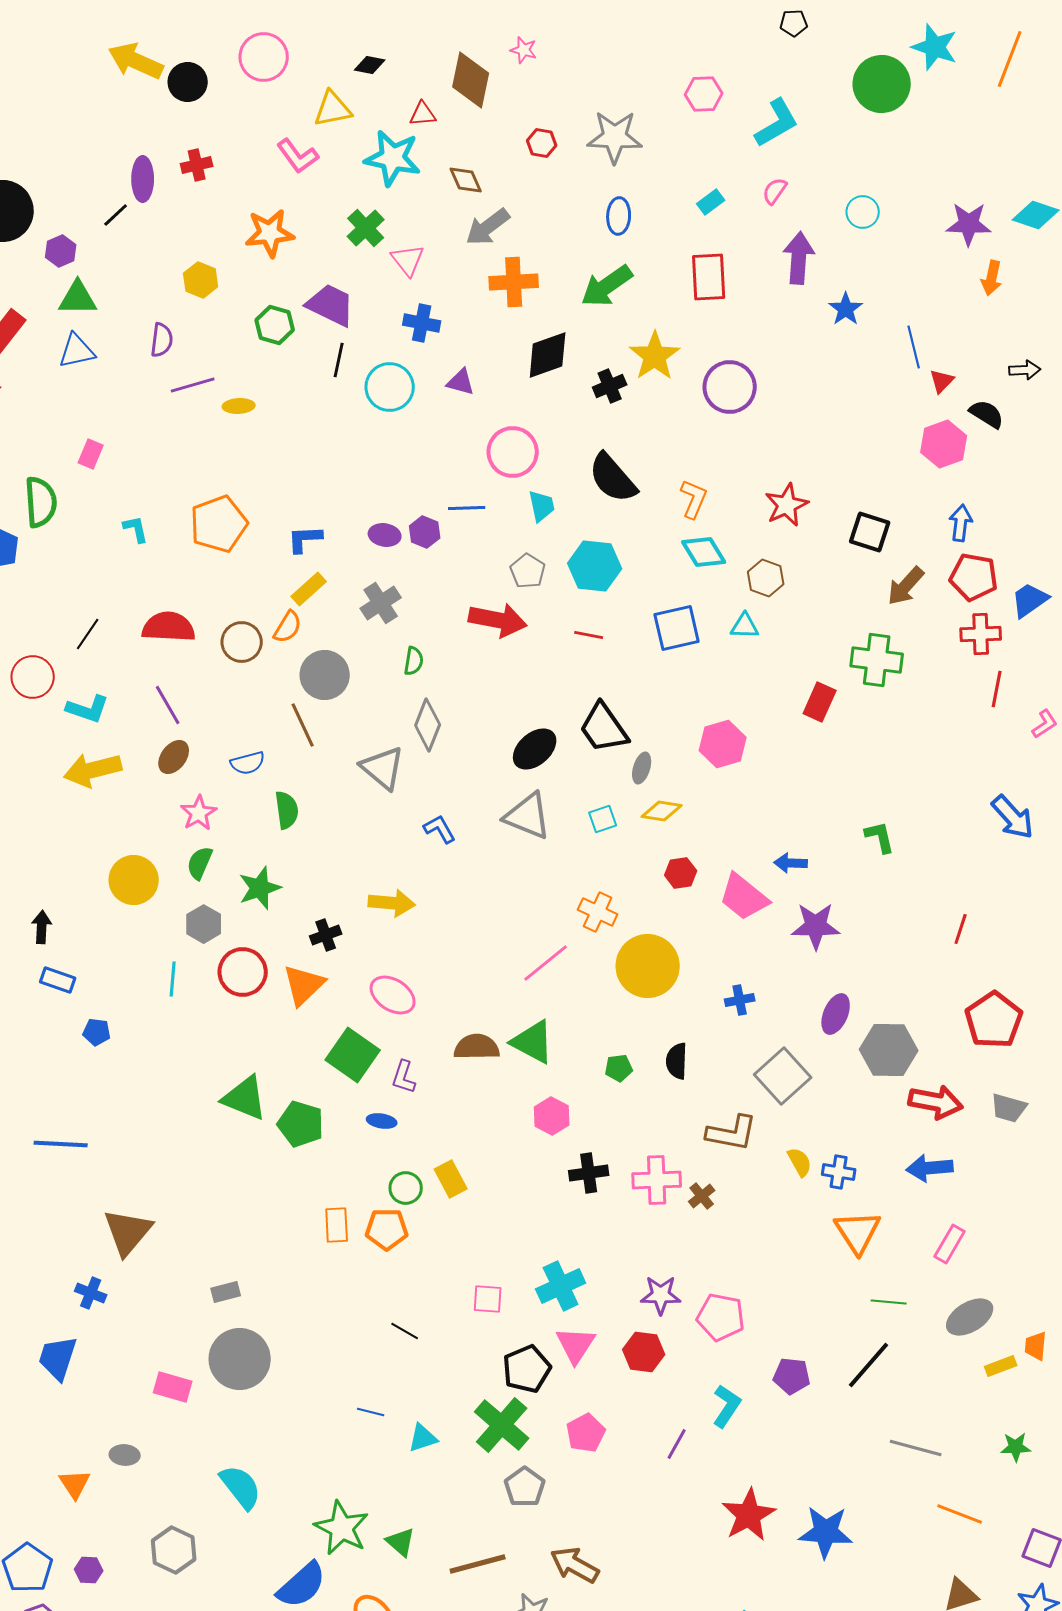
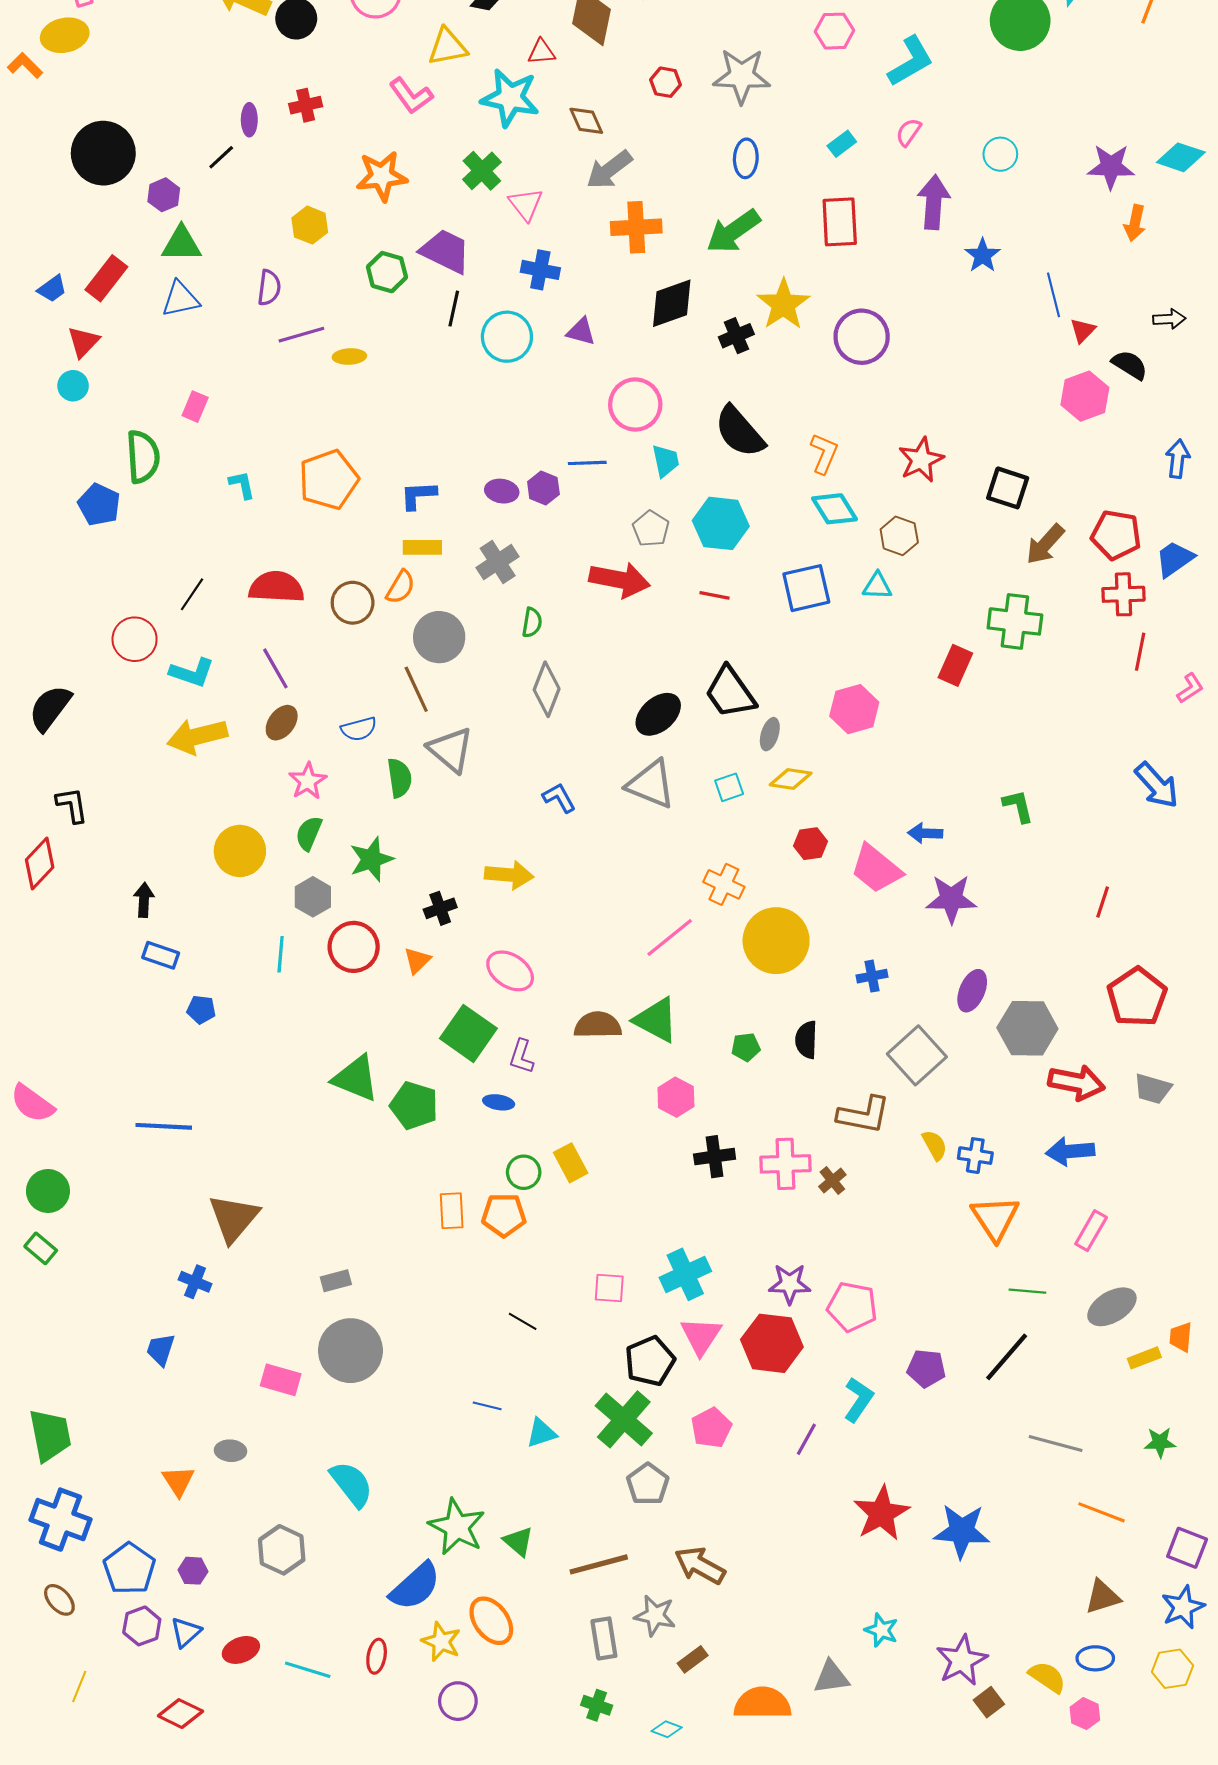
purple ellipse: (143, 179) -> (249, 120), size x0.7
blue arrow: (961, 523) -> (1178, 459), moved
yellow rectangle: (309, 589) -> (422, 547), turned 42
gray triangle: (383, 768) -> (451, 750), moved
orange triangle: (304, 985) -> (417, 960), size x0.6
red hexagon: (644, 1352) -> (772, 1343), size x1.4
blue trapezoid: (58, 1358) -> (161, 1350), size x0.7

